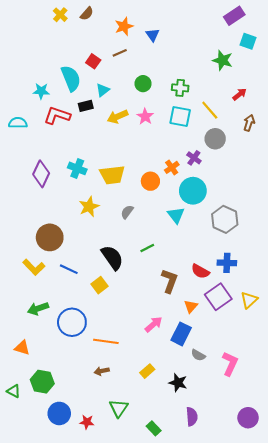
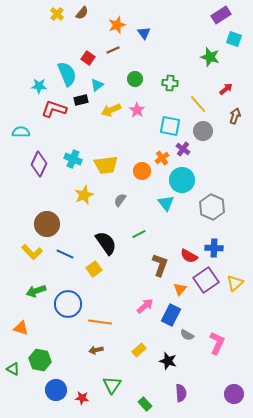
cyan square: (180, 117) -> (170, 126), moved
cyan semicircle: (18, 123) -> (21, 132), moved

